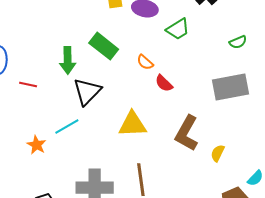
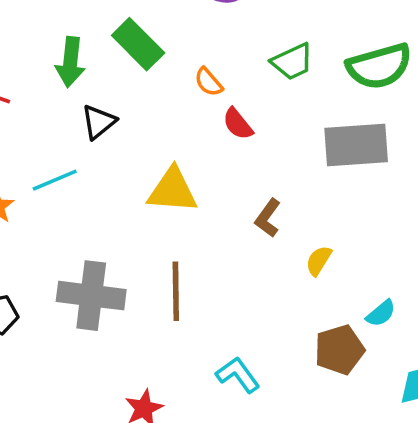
green trapezoid: (178, 29) -> (292, 62), moved
green semicircle: (238, 42) -> (379, 66), size x2.0
black triangle: (87, 92) -> (99, 122), size x0.7
brown L-shape: (187, 133) -> (268, 218), size x0.6

